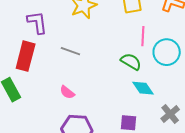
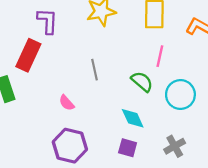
gray line: (70, 51) -> (94, 70), moved, turned 48
cyan circle: (167, 52) -> (180, 95), moved
cyan diamond: (143, 88) -> (133, 118), moved

